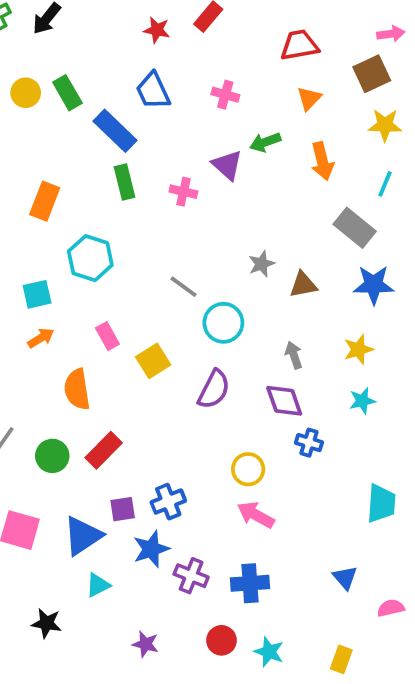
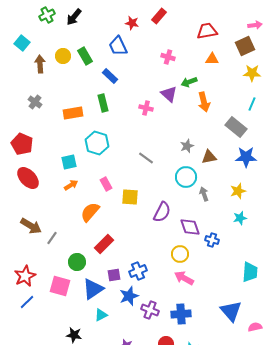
blue trapezoid: (153, 91) -> (118, 46), moved
orange triangle: (309, 98) -> (212, 59), turned 48
blue rectangle: (115, 131) -> (110, 76), size x0.7
orange arrow: (322, 161) -> (204, 102), moved
green rectangle: (125, 182) -> (103, 103), moved
orange rectangle: (45, 201) -> (73, 113), turned 60
cyan circle: (223, 323) -> (186, 177), moved
yellow square: (153, 361) -> (130, 197), turned 36
orange semicircle: (77, 389) -> (90, 212), turned 50
purple diamond: (284, 401) -> (190, 227), moved
green circle: (52, 456) -> (77, 262), moved
blue triangle: (345, 578) -> (231, 311), size x1.6

